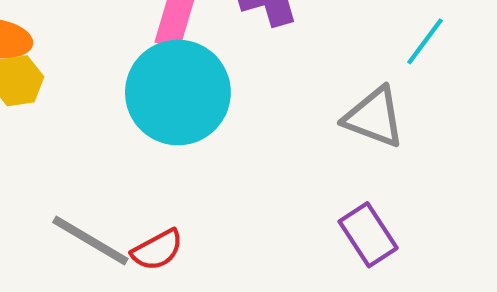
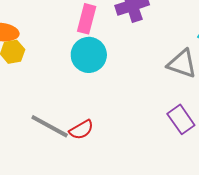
cyan circle: (178, 92) -> (89, 55), size x0.7

